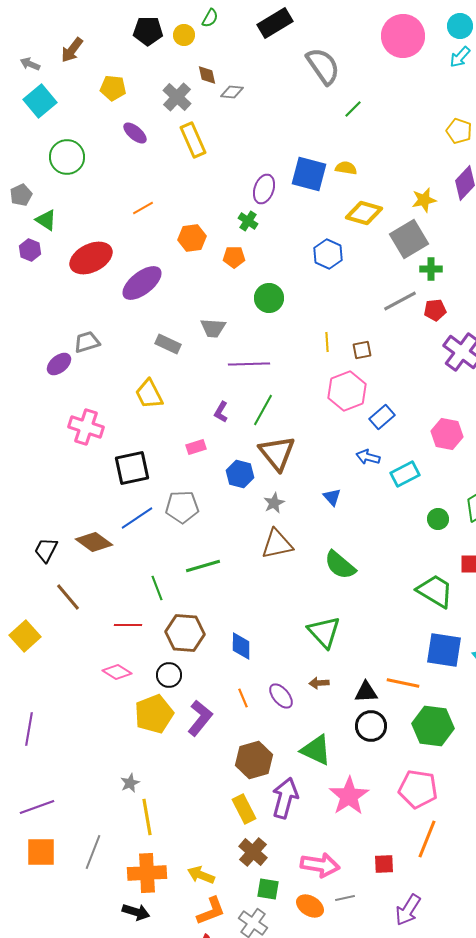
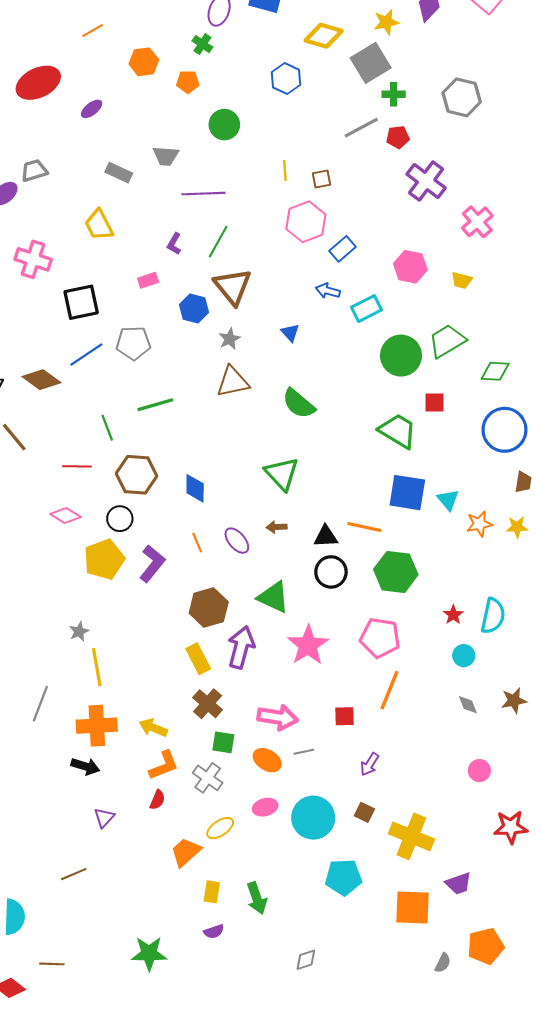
purple ellipse: (142, 283) -> (92, 109), size x0.5
green circle: (438, 519) -> (401, 356), size x1.8
purple arrow: (408, 910) -> (370, 764), size x0.7

